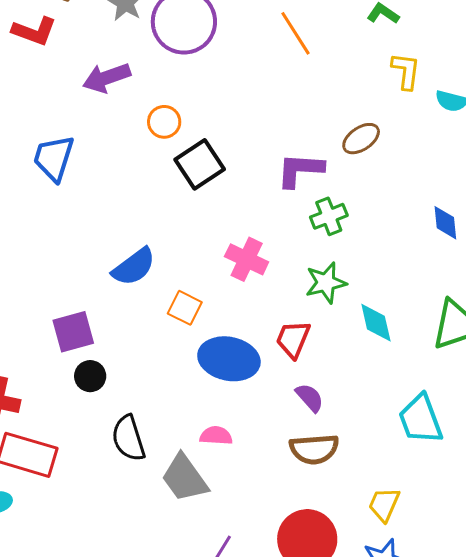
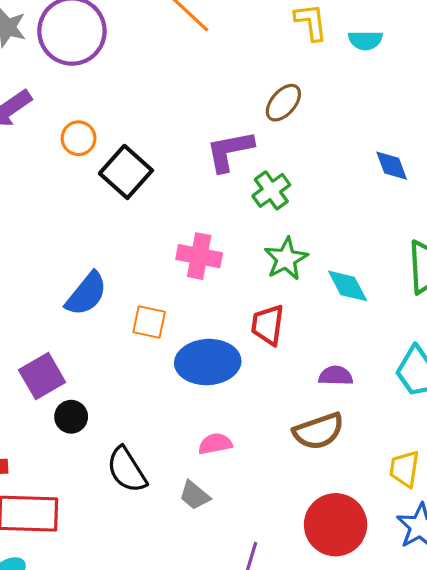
purple semicircle: (310, 398) -> (336, 376), moved, turned -32
gray trapezoid: (185, 478) -> (194, 495), size x0.6

